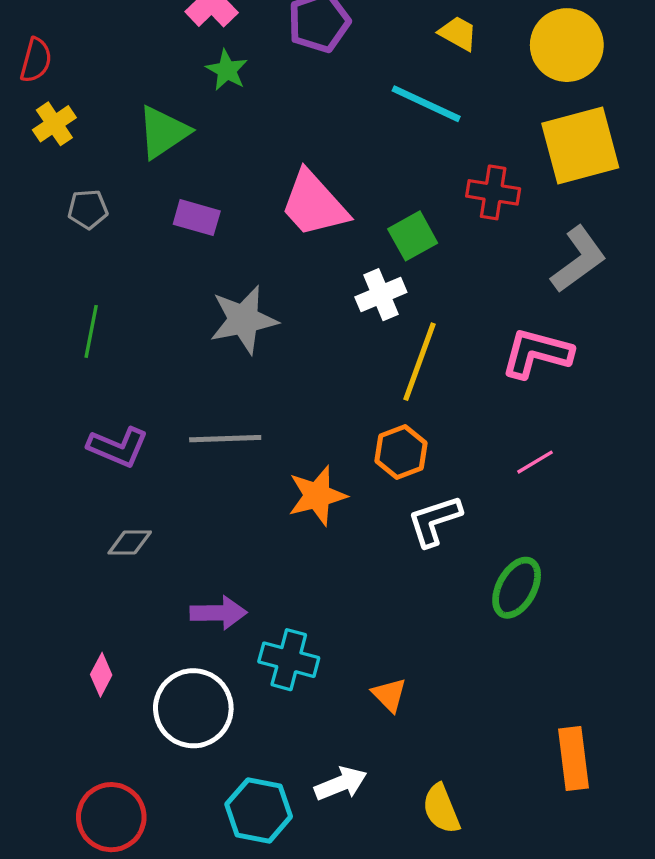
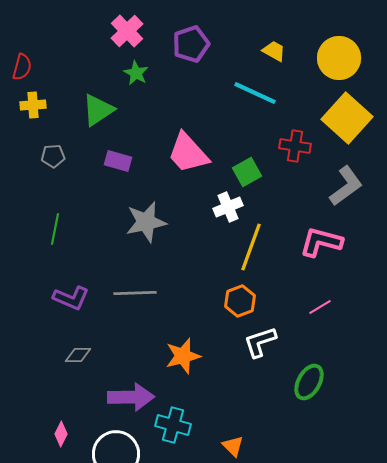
yellow cross: (54, 124) -> (33, 105), turned 30
yellow square: (580, 146) -> (347, 118), turned -33
orange star: (317, 496) -> (183, 356), moved
purple arrow: (218, 613) -> (131, 397), size x1.4

